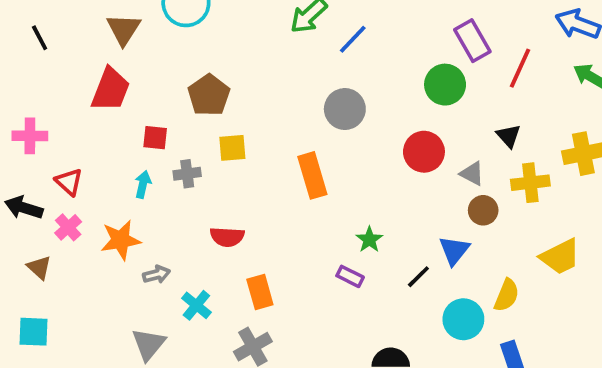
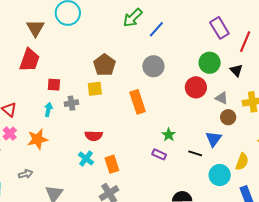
green circle: (445, 85) -> (210, 63), moved
brown pentagon: (209, 95) -> (104, 65), moved
black triangle: (508, 136) -> (236, 70), moved
gray arrow: (157, 274) -> (26, 174), moved
black line: (418, 277) -> (195, 153), turned 64
cyan cross: (196, 305) -> (86, 159), moved

